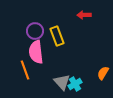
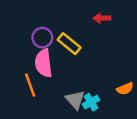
yellow rectangle: (57, 36) -> (69, 44), turned -30
orange semicircle: (103, 73) -> (125, 89), turned -144

